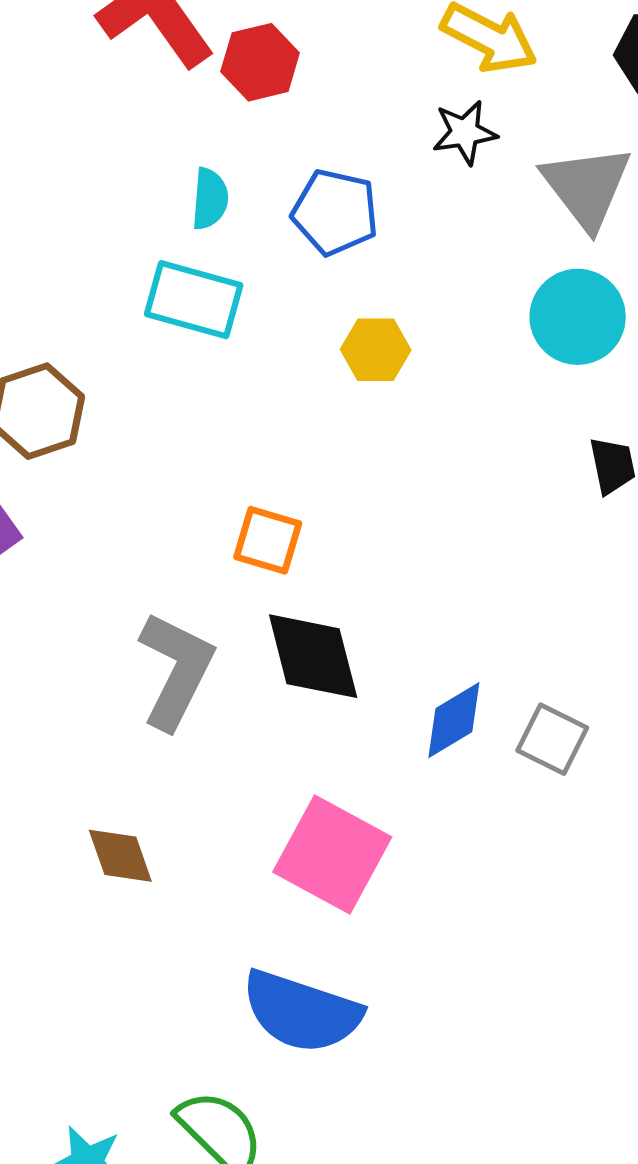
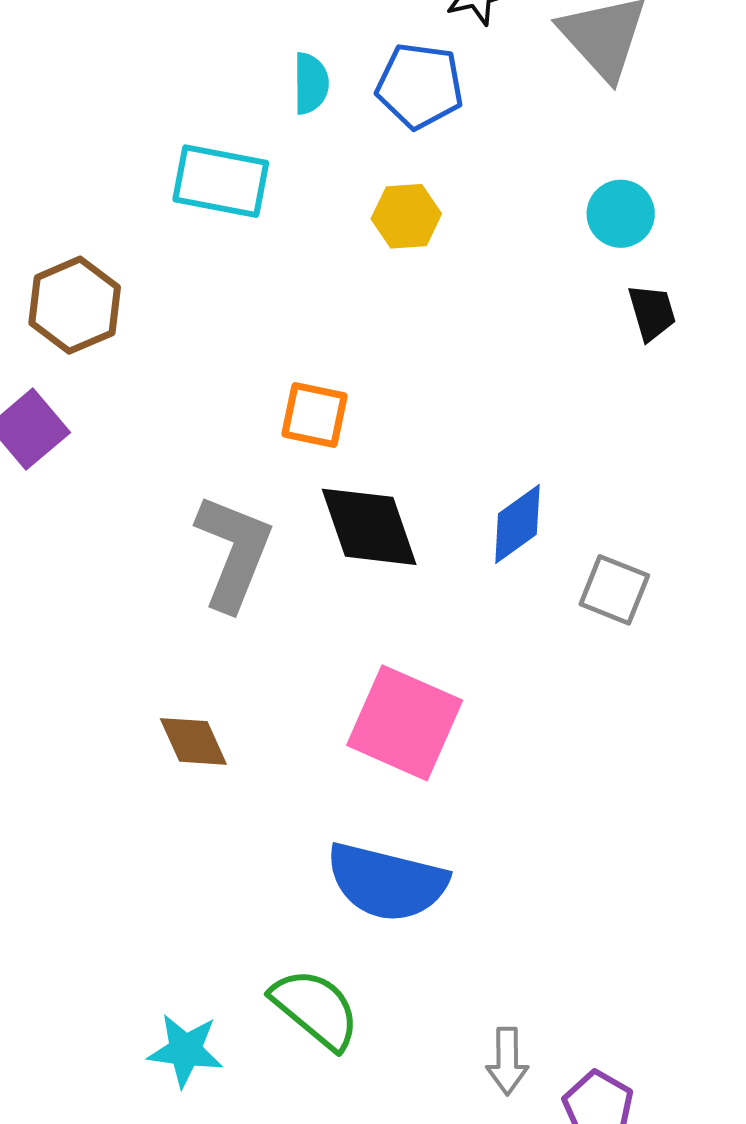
cyan semicircle: (210, 199) -> (311, 83), moved
blue pentagon: (335, 212) -> (420, 86), moved
cyan circle: (578, 317) -> (621, 214), moved, size x0.7
blue diamond: (454, 720) -> (517, 524), moved

